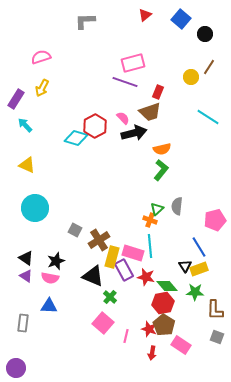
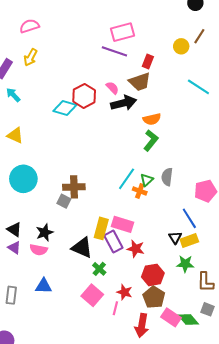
brown cross: (99, 240) -> (74, 187), moved, turned 30
cyan line: (150, 246) -> (127, 179), moved, turned 40
green diamond: (167, 286) -> (188, 319), moved
blue triangle: (49, 306) -> (44, 286), moved
red star: (149, 329) -> (125, 292), moved
red arrow: (152, 353) -> (142, 326), size x1.6

